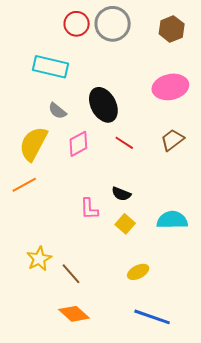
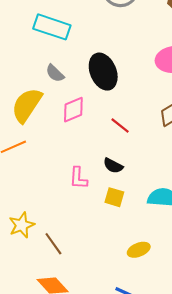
red line: (124, 143) -> (120, 125), moved
yellow square: (125, 224) -> (114, 197), turned -30
yellow ellipse: (138, 272) -> (139, 250), moved

